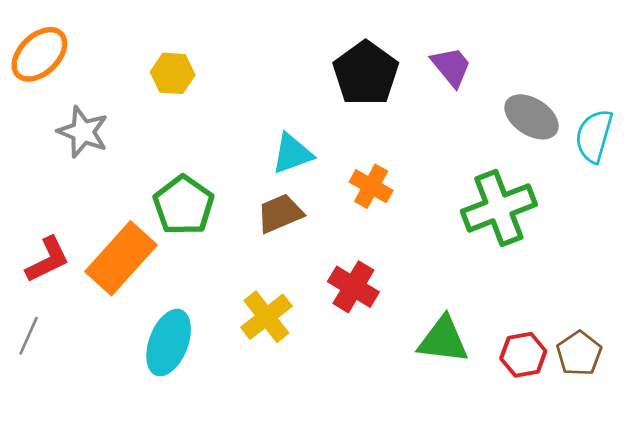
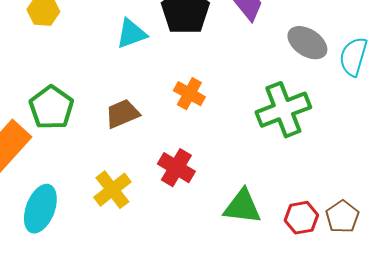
cyan triangle: (292, 154) -> (131, 34), moved

